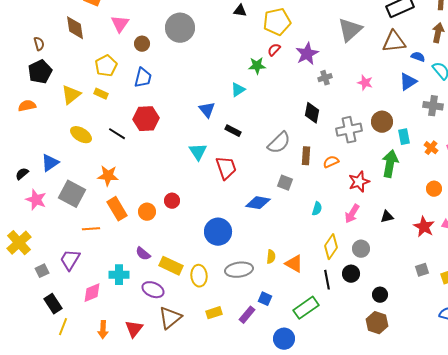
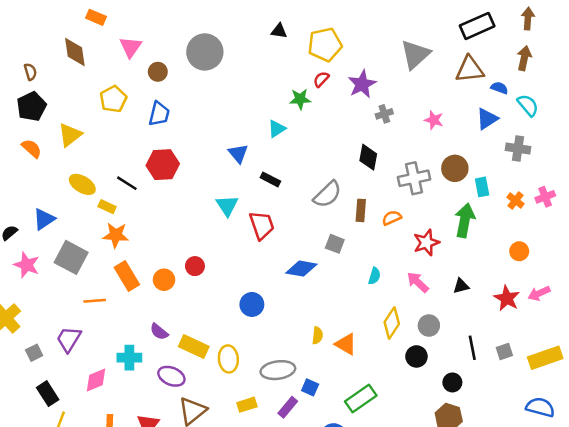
yellow rectangle: (101, 94) -> (107, 207), moved
orange semicircle: (27, 106) -> (32, 149), moved, turned 54
pink arrow: (352, 214) -> (418, 282), turned 102
blue circle: (218, 232) -> (252, 304), size x0.7
gray ellipse: (239, 270) -> (278, 370), moved
black line: (327, 280) -> (472, 348), moved

